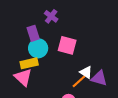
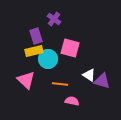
cyan circle: (38, 48) -> (48, 59), moved
yellow rectangle: (29, 63) -> (34, 51), moved
orange line: (79, 81) -> (60, 84), moved, turned 49

